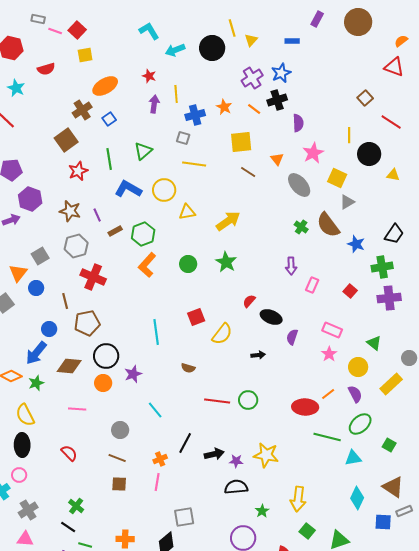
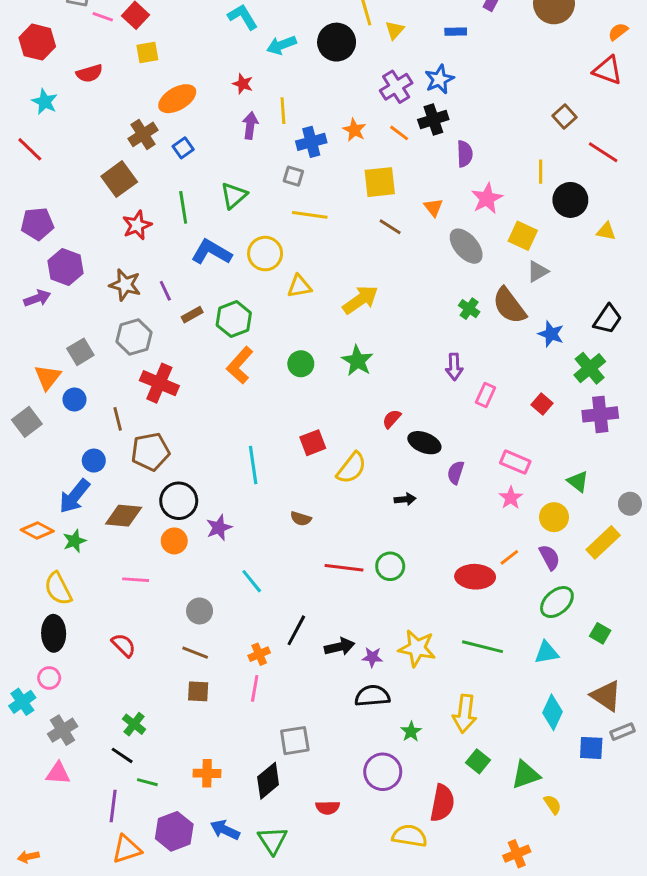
green cross: (382, 267) -> (590, 368), turned -30
green line: (327, 437) -> (483, 647), moved

